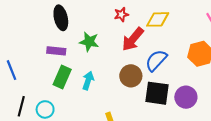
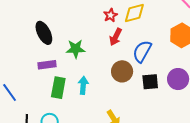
red star: (121, 14) -> (110, 15), moved
red arrow: (133, 39) -> (116, 37), size x0.7
black square: (157, 93) -> (150, 82), size x0.7

